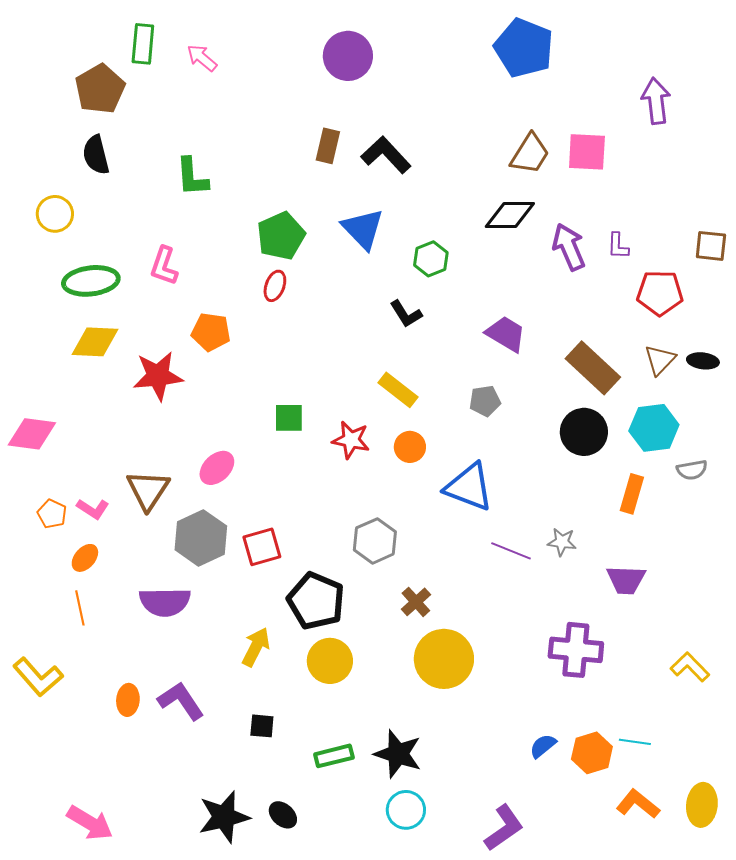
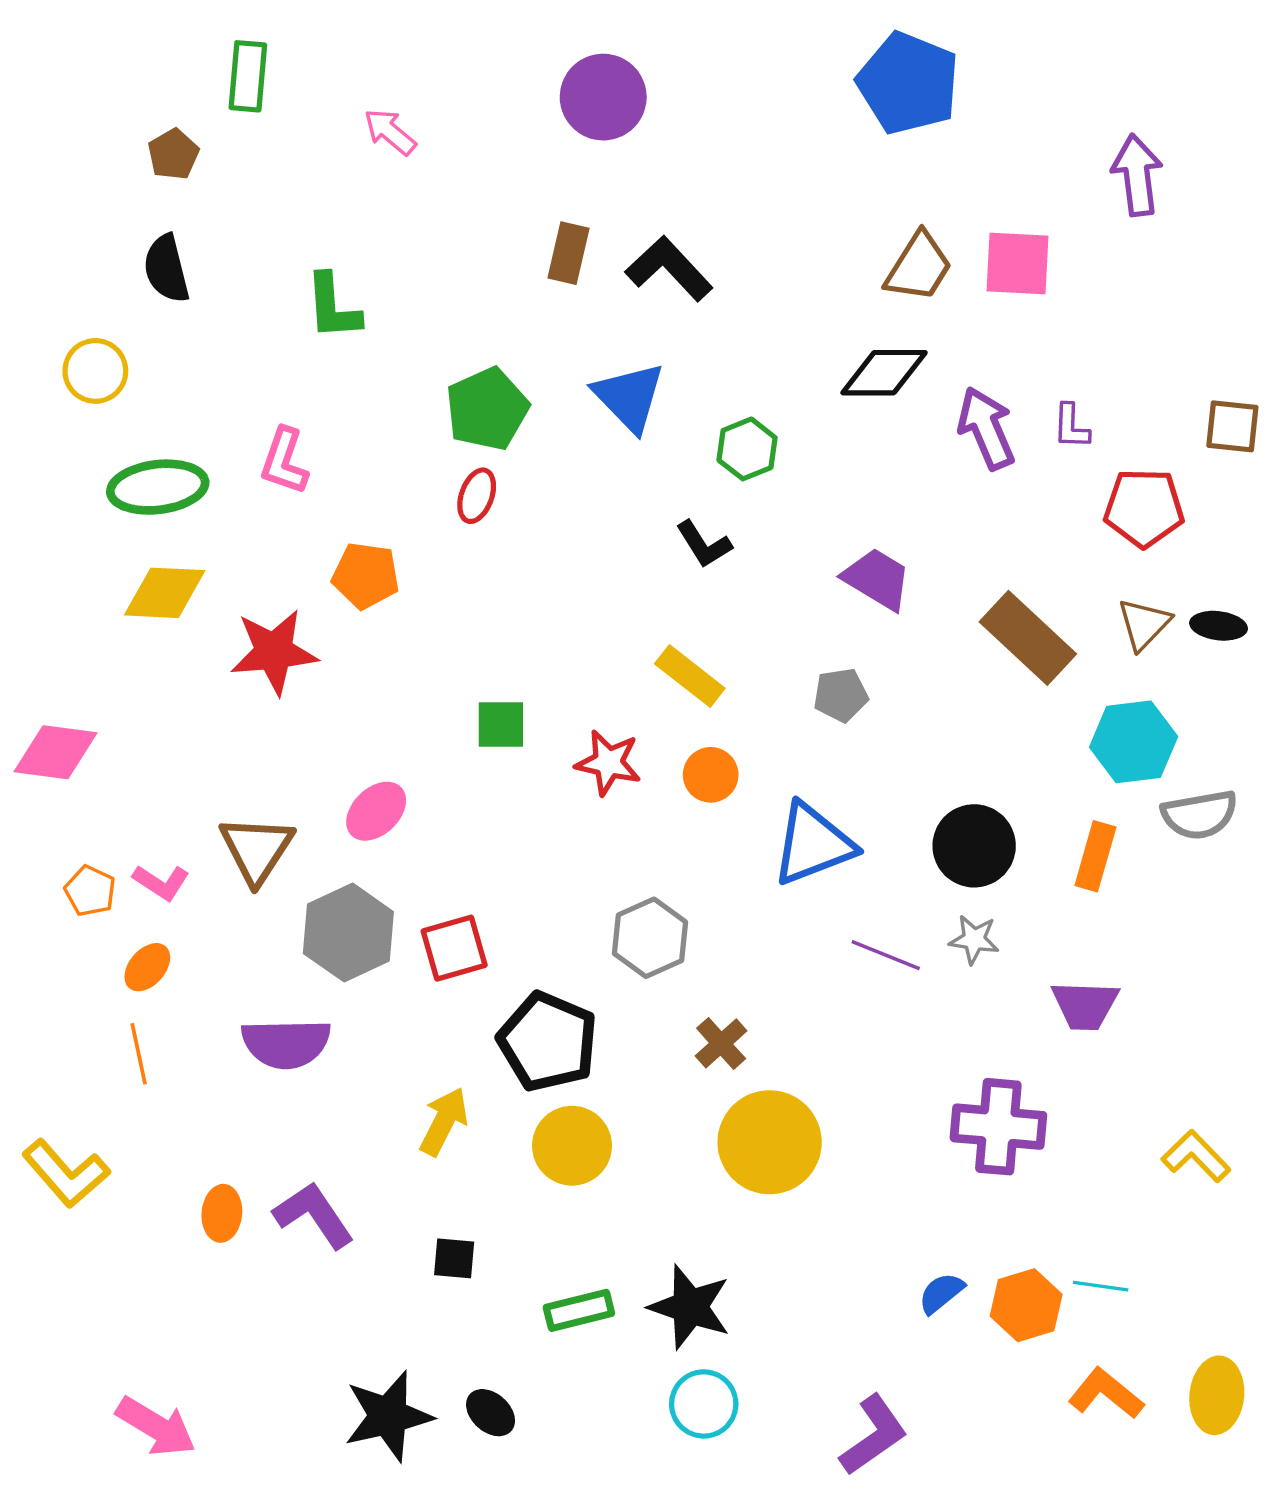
pink arrow: (202, 58) -> (390, 132), moved
brown pentagon: (100, 89) -> (173, 154), size x0.6
black circle: (584, 432) -> (974, 846), moved
gray semicircle: (692, 470) -> (1199, 815), size x1.4
blue triangle: (469, 487) -> (813, 844), turned -42

